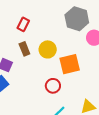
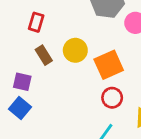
red circle: (53, 86) -> (112, 98), moved

